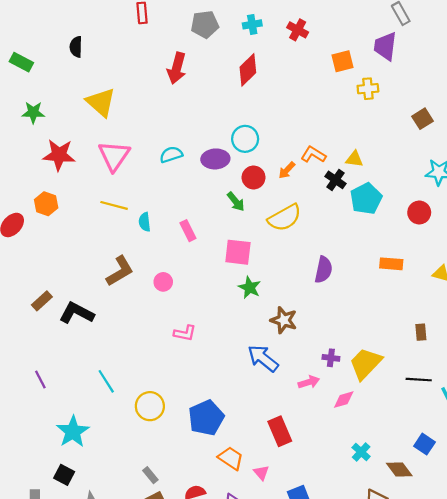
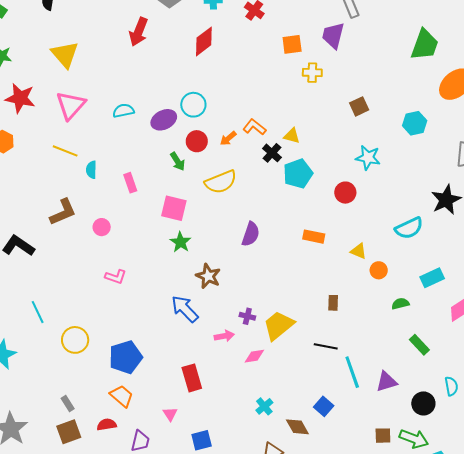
purple ellipse: (215, 159) -> (164, 120), turned -30
orange trapezoid: (231, 458) -> (122, 396), moved

